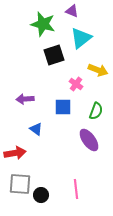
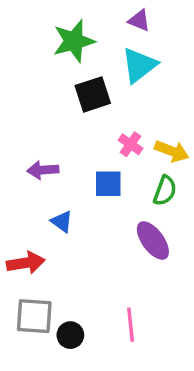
purple triangle: (72, 11) -> (139, 20), moved
green star: (43, 24) -> (74, 41), turned -30
yellow arrow: (98, 70) -> (172, 151), moved

